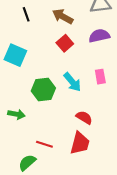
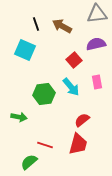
black line: (26, 14) -> (36, 24), moved
red square: (65, 43) -> (74, 60), moved
cyan square: (15, 55) -> (25, 50), moved
red semicircle: (84, 117) -> (82, 120), turned -70

